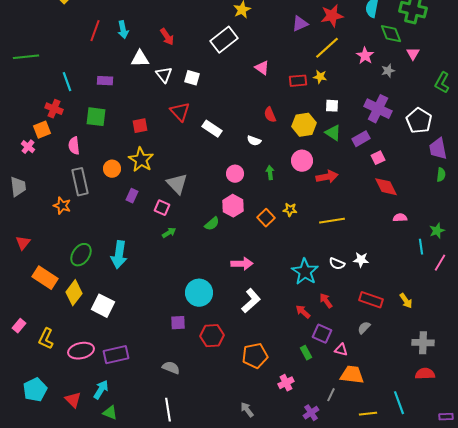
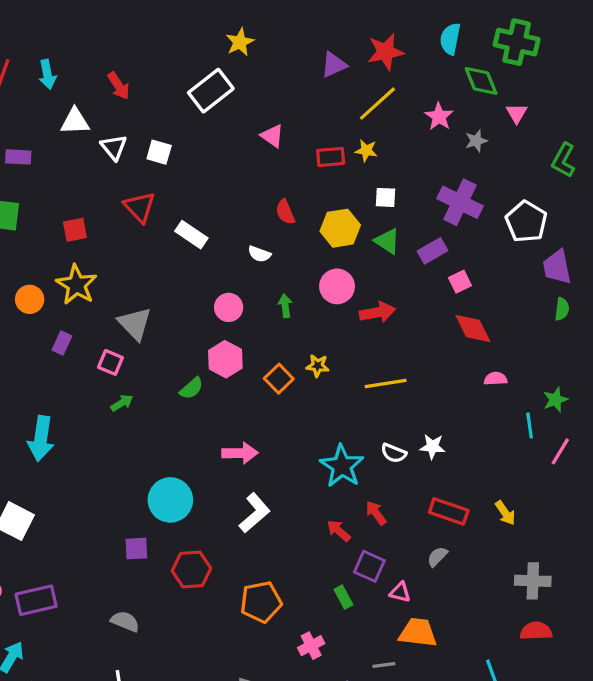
gray line: (331, 395) -> (384, 665), turned 56

